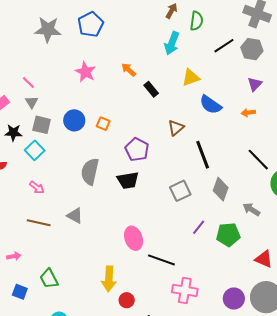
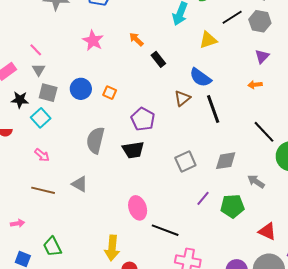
yellow triangle: (191, 78) -> (208, 40), moved
blue semicircle: (211, 105) -> (200, 77), moved
black line: (203, 155) -> (213, 109), moved
gray diamond: (221, 189) -> (226, 161), turned 60

